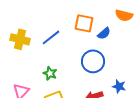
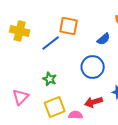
orange square: (84, 23) -> (69, 26), moved
yellow cross: (20, 39) -> (20, 31), moved

